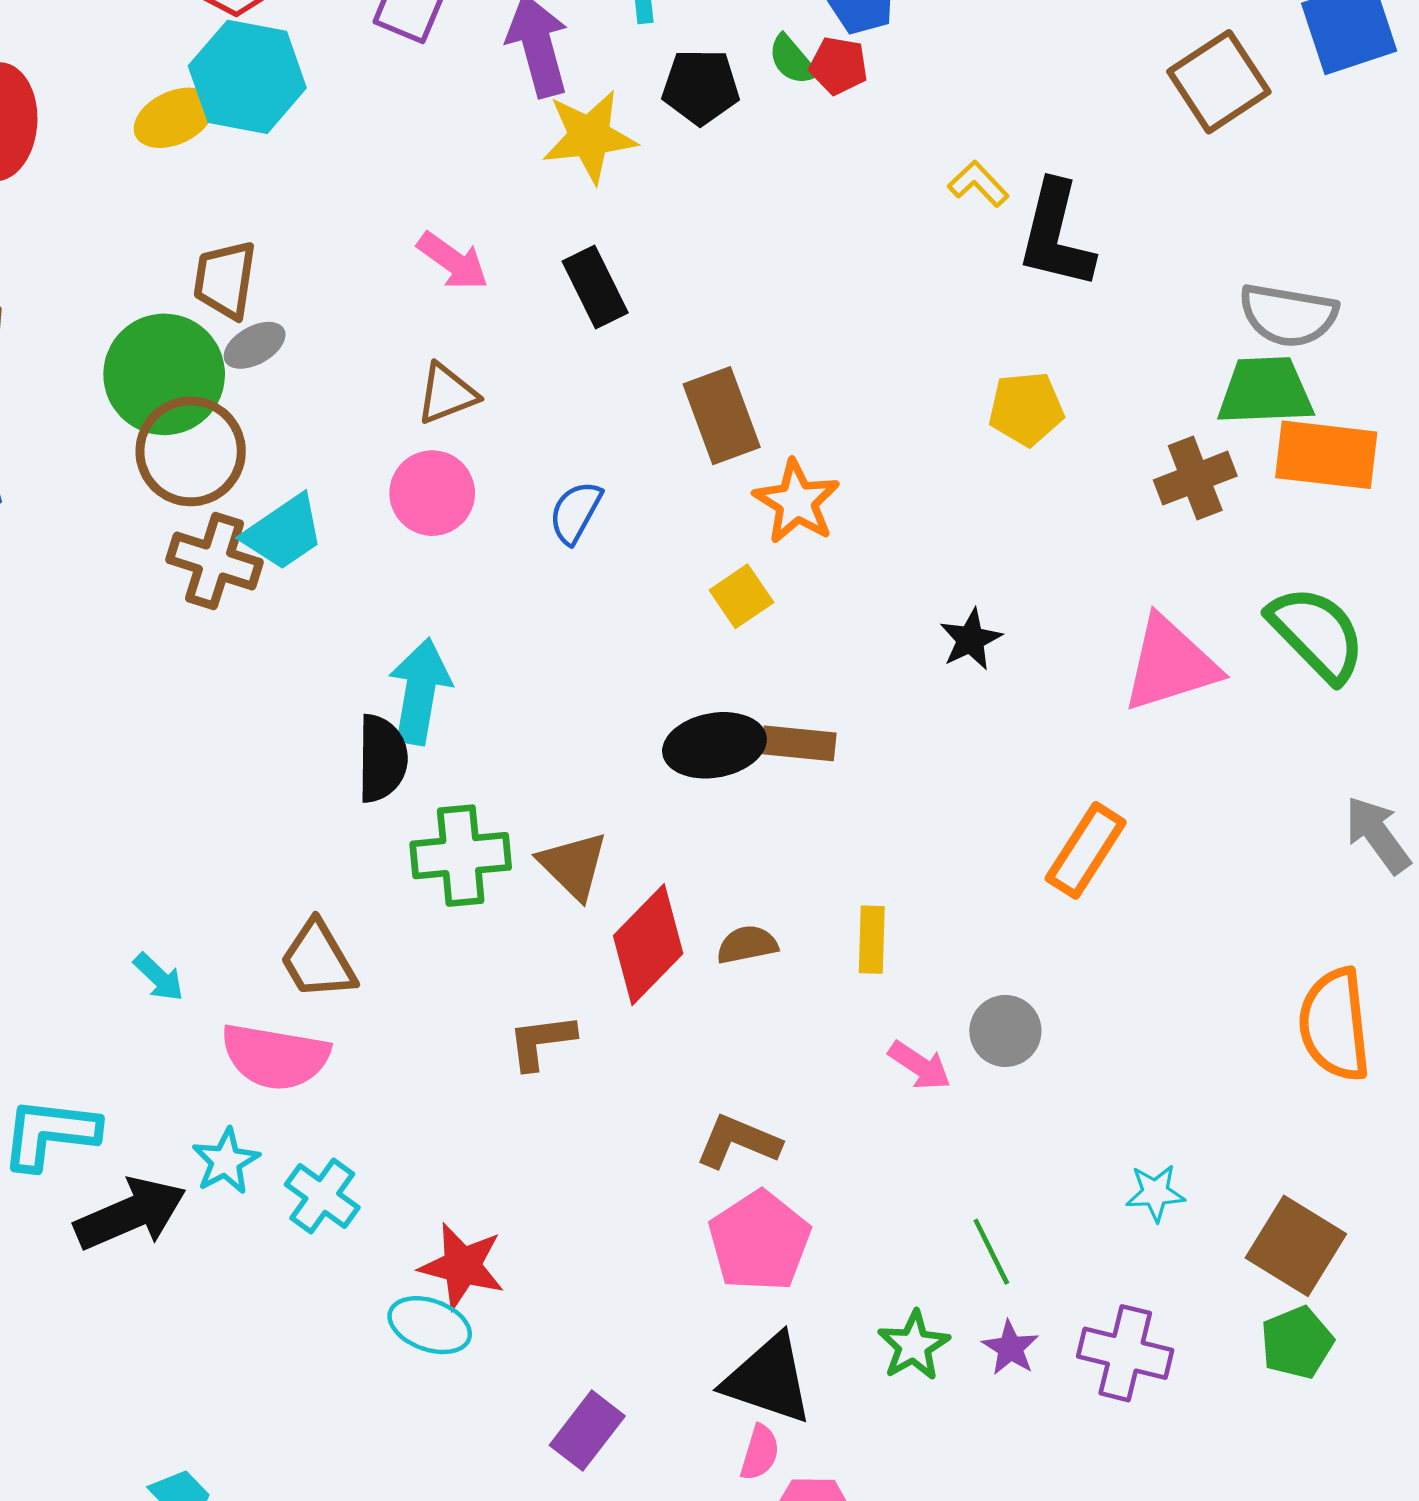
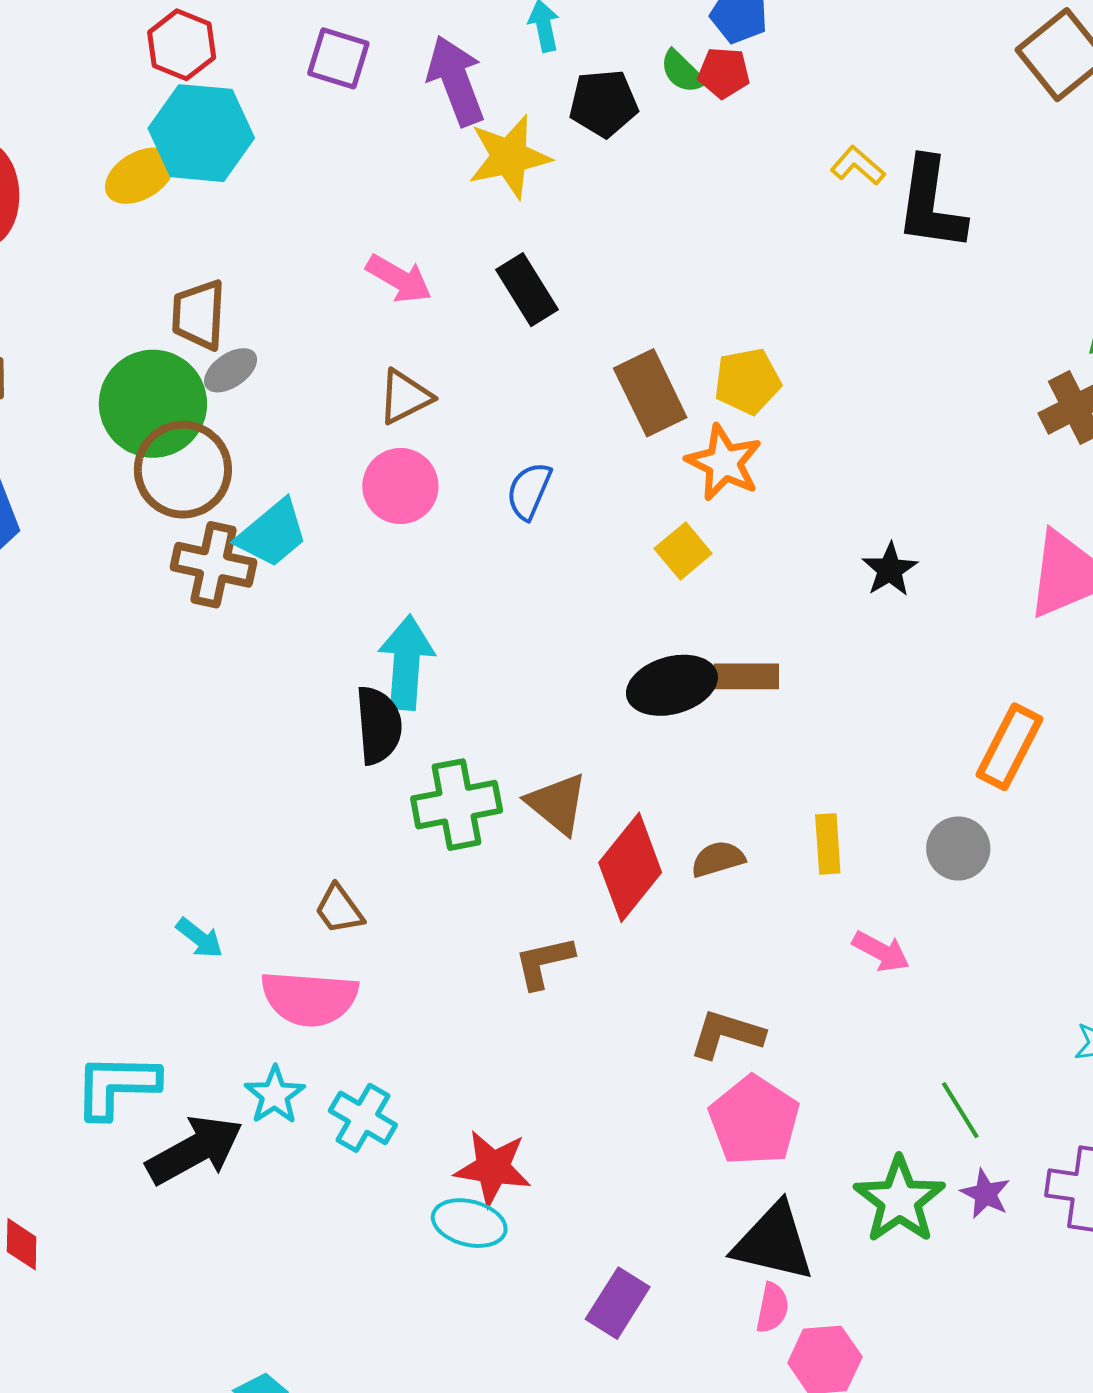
yellow pentagon: (1026, 409) -> (747, 381), moved
brown trapezoid: (318, 960) -> (339, 909), size x0.7
gray circle: (1005, 1031) -> (958, 849), moved
green star: (914, 1346) -> (899, 1200), size x1.4

